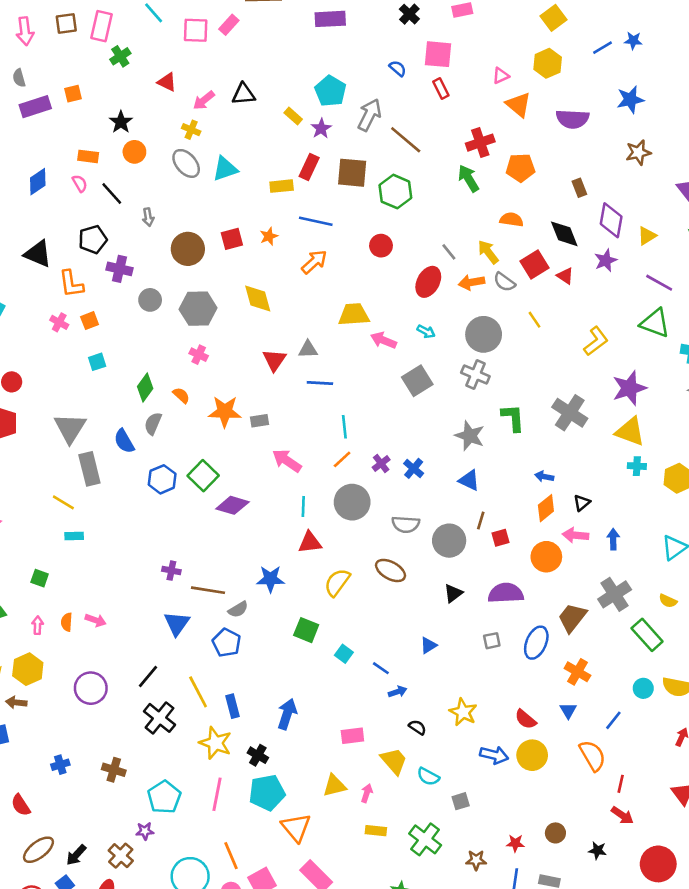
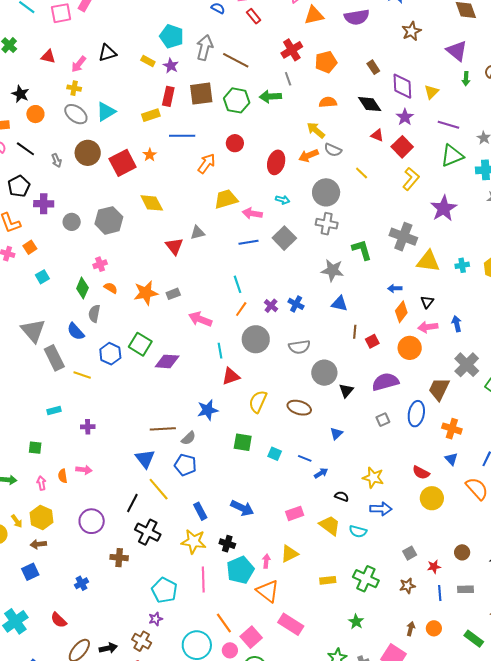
orange triangle: (518, 105) -> (314, 15), turned -40
green arrow: (468, 178) -> (270, 97), moved, turned -50
red square: (232, 239) -> (123, 163), size x1.5
brown circle: (188, 249) -> (88, 153), moved
gray line: (449, 252) -> (288, 79), moved, turned 32
orange arrow: (314, 262) -> (207, 164), moved
red square: (535, 265) -> (402, 147), moved
green triangle: (655, 323) -> (452, 156), turned -30
pink cross: (199, 355) -> (100, 264), moved, turned -32
blue line: (320, 383) -> (248, 242), moved
yellow triangle: (630, 431) -> (428, 261), moved
yellow line: (63, 502) -> (82, 375), moved
gray circle: (449, 541) -> (324, 373), moved
brown ellipse: (391, 570) -> (299, 408), moved
purple cross: (171, 571) -> (88, 427), moved
yellow line: (198, 692) -> (159, 489), moved
blue arrow: (287, 714) -> (242, 508), turned 110
blue arrow: (494, 755) -> (381, 509), moved
brown cross: (114, 770) -> (119, 558), moved
pink arrow: (367, 793) -> (266, 561), moved
gray square: (461, 801) -> (410, 553), moved
black arrow: (76, 855) -> (108, 648), turned -132

